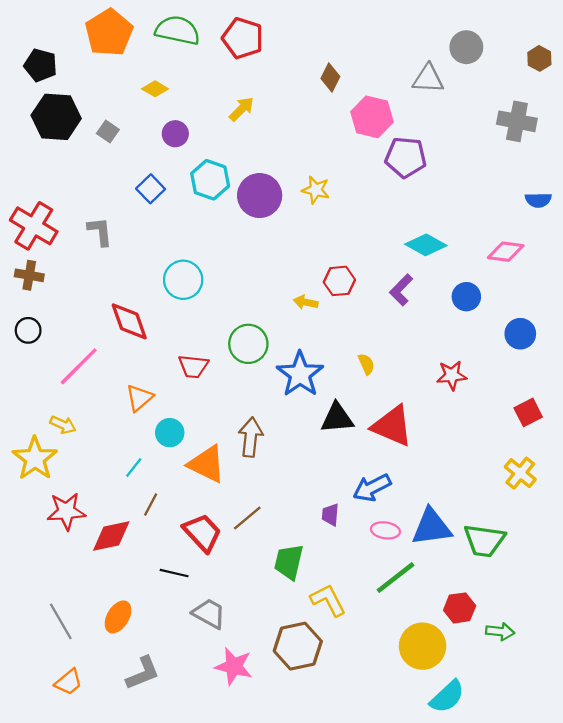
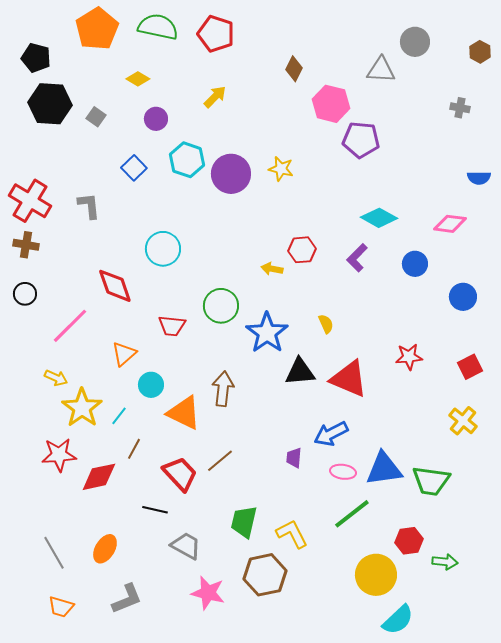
gray cross: (517, 121) -> (460, 108), size x0.6
red star: (452, 375) -> (409, 357), moved
yellow star: (35, 458) -> (82, 408), moved
green trapezoid: (289, 562) -> (244, 522), moved
orange trapezoid: (69, 682) -> (61, 607), turned 56

